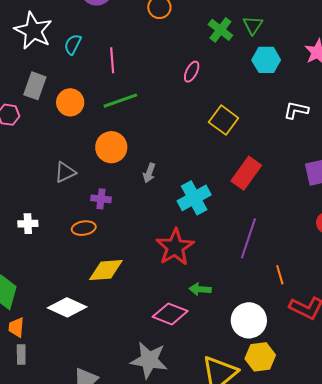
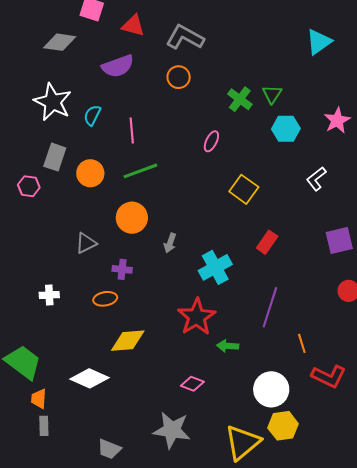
white L-shape: (296, 110) -> (316, 179), turned -50
red rectangle: (246, 173) -> (267, 242), size x0.7
green arrow: (200, 289) -> (228, 346), moved
pink diamond: (170, 314) -> (192, 384), size x0.7

